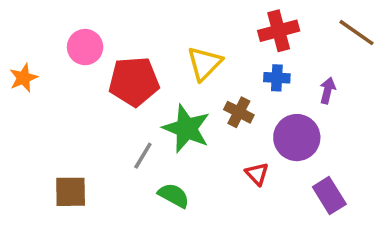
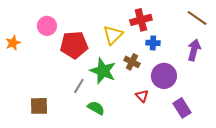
red cross: (279, 31) -> (141, 20), moved
purple arrow: (328, 90) -> (194, 50), moved, size x1.5

